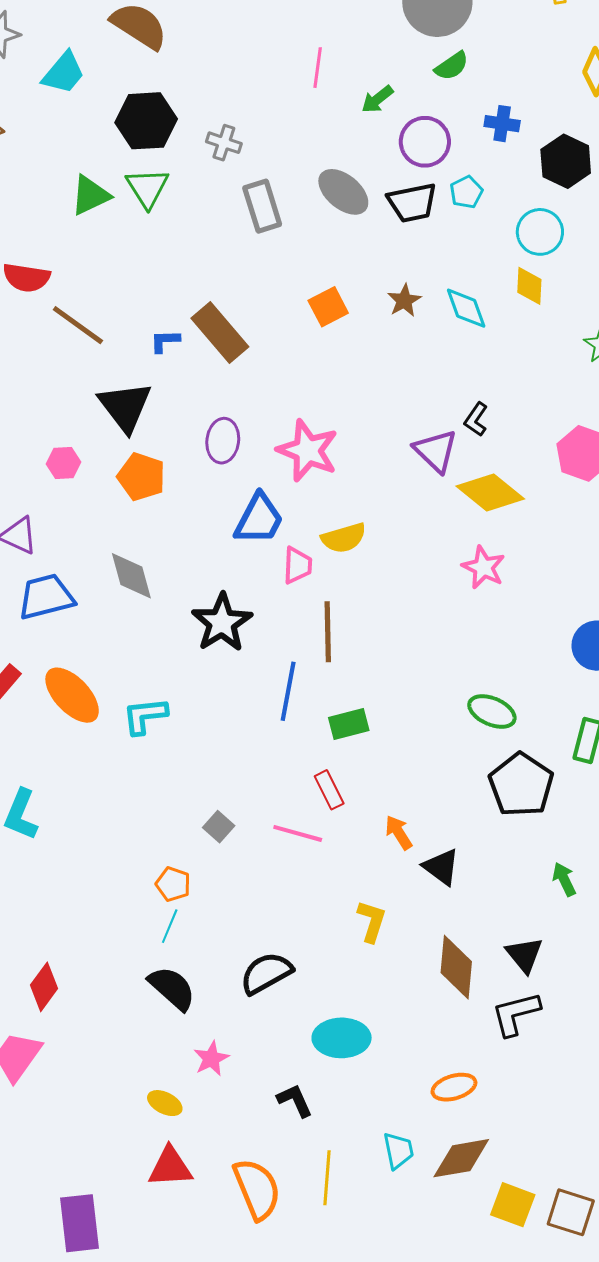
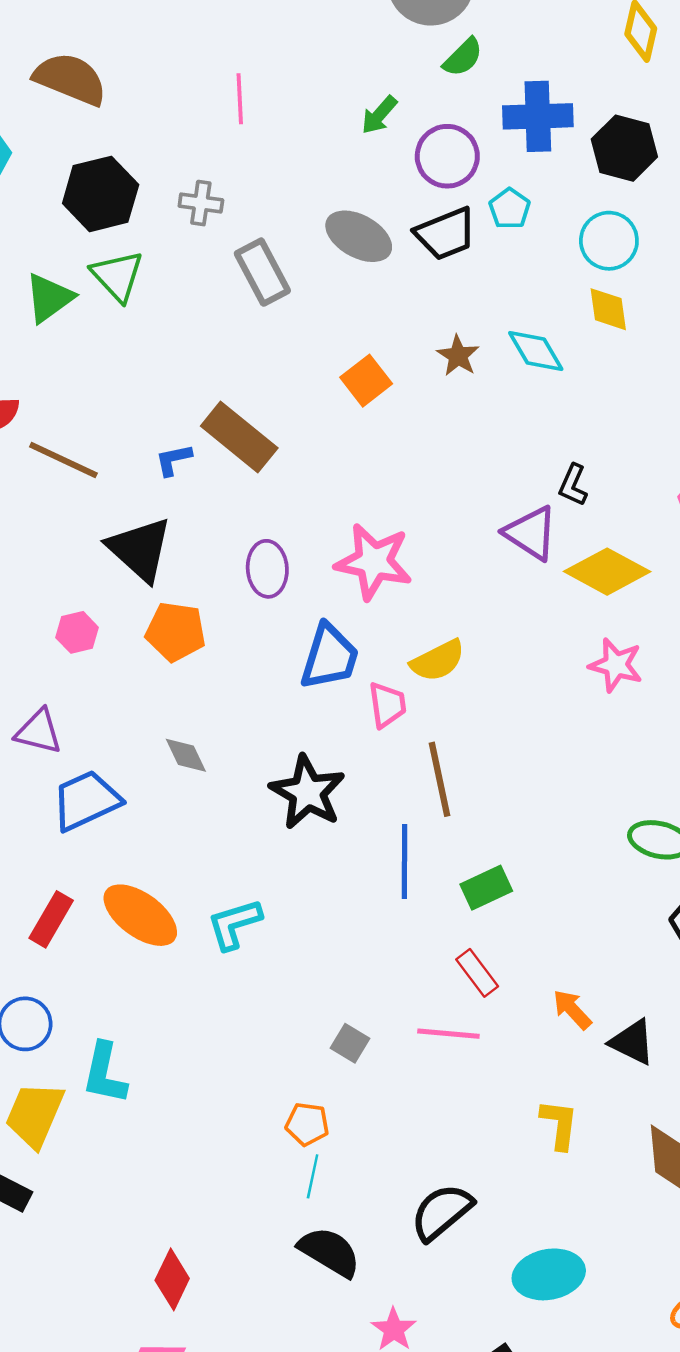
pink line: (318, 68) -> (240, 99), moved
blue cross: (502, 124) -> (538, 116), size x1.6
gray diamond: (131, 576) -> (186, 755), size x0.7

